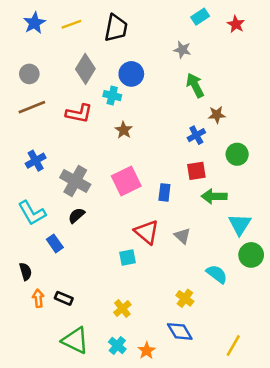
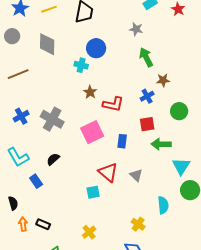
gray diamond: (85, 69) -> (47, 44), moved, turned -30
gray circle: (29, 74) -> (12, 36), moved
red L-shape: (79, 113) -> (113, 104), moved
gray cross: (75, 181) -> (52, 119), moved
cyan semicircle: (217, 274) -> (163, 205), turned 48

